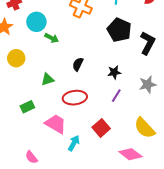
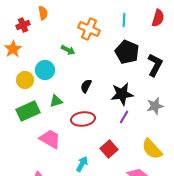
cyan circle: (36, 22) -> (45, 70), moved
green arrow: (52, 38) -> (68, 50), moved
black star: (114, 72) -> (122, 94), size x1.6
green rectangle: (27, 107) -> (28, 111), moved, size x1.6
pink trapezoid: (56, 124) -> (50, 139), moved

